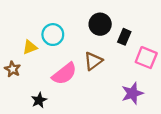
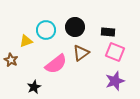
black circle: (100, 24) -> (75, 27), moved
black rectangle: (124, 37) -> (108, 32), turned 72
pink square: (146, 58) -> (115, 52), moved

